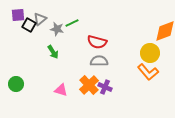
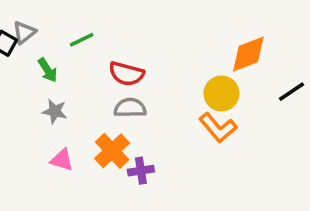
gray star: (57, 29) -> (55, 111), moved
green arrow: (53, 52) -> (48, 70), moved
purple cross: (105, 87) -> (141, 171), moved, turned -32

